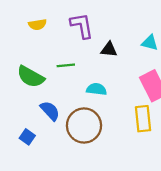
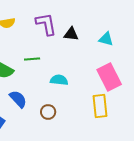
black triangle: (109, 49) -> (71, 34), moved
brown circle: (84, 126) -> (48, 112), size x0.5

